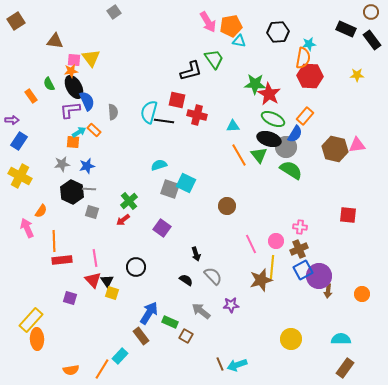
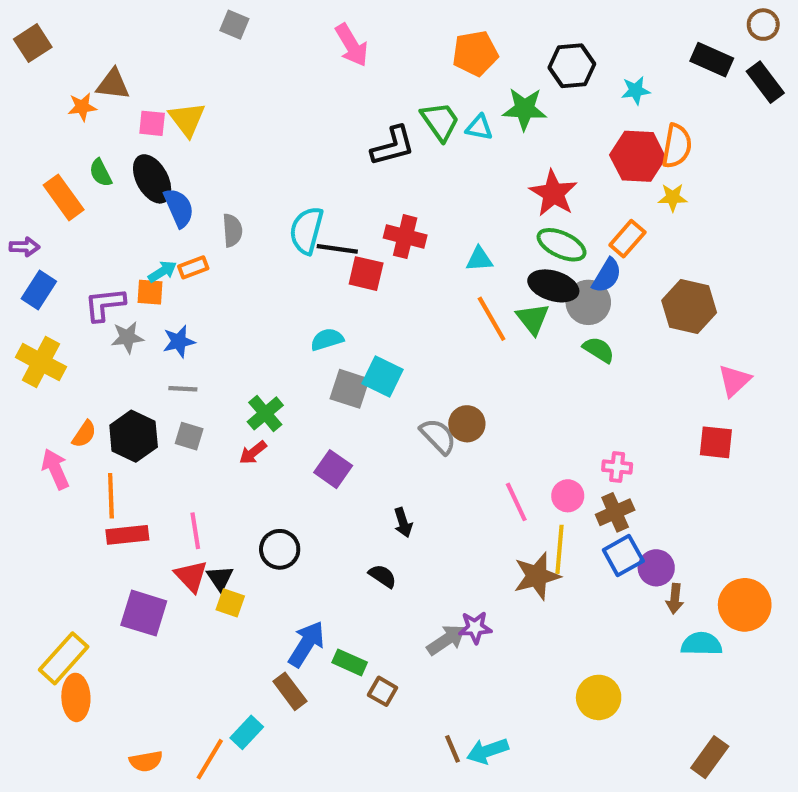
gray square: (114, 12) -> (234, 25), turned -32
pink arrow: (208, 22) -> (352, 45), moved
cyan triangle: (239, 41) -> (479, 127), moved
orange semicircle: (303, 58) -> (677, 146), moved
orange star: (71, 71) -> (82, 107), moved
yellow star: (357, 75) -> (673, 197), moved
green star: (255, 84) -> (525, 109), moved
orange rectangle: (31, 96) -> (64, 197), size x1.5
red square: (177, 100) -> (366, 274), moved
purple L-shape: (70, 110) -> (105, 304), moved
orange rectangle: (94, 130) -> (193, 267), turned -64
pink triangle: (357, 145) -> (734, 381), moved, turned -36
green semicircle: (291, 170) -> (599, 350), size x0.7
black hexagon: (72, 192) -> (134, 436), moved
gray semicircle: (213, 276) -> (438, 436), moved
purple circle: (319, 276) -> (656, 568), size x0.7
orange circle: (362, 294) -> (745, 605), size x1.6
purple square: (70, 298) -> (144, 613), size x1.6
gray arrow: (201, 311) -> (446, 640), moved, turned 108
cyan semicircle: (341, 339) -> (701, 644), moved

